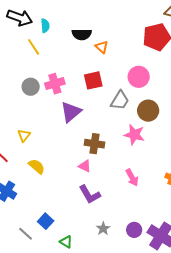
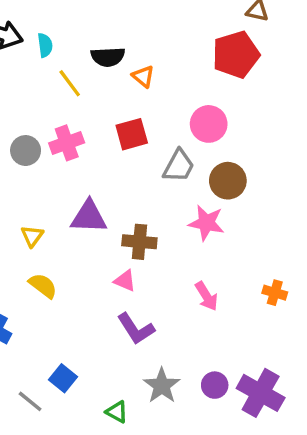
yellow line: (34, 47) -> (70, 83), moved
purple triangle: (71, 112) -> (89, 217), moved, turned 45
yellow triangle: (24, 135) -> (32, 236), moved
gray star: (103, 229) -> (162, 386), size x1.5
green triangle: (66, 242) -> (117, 412), moved

